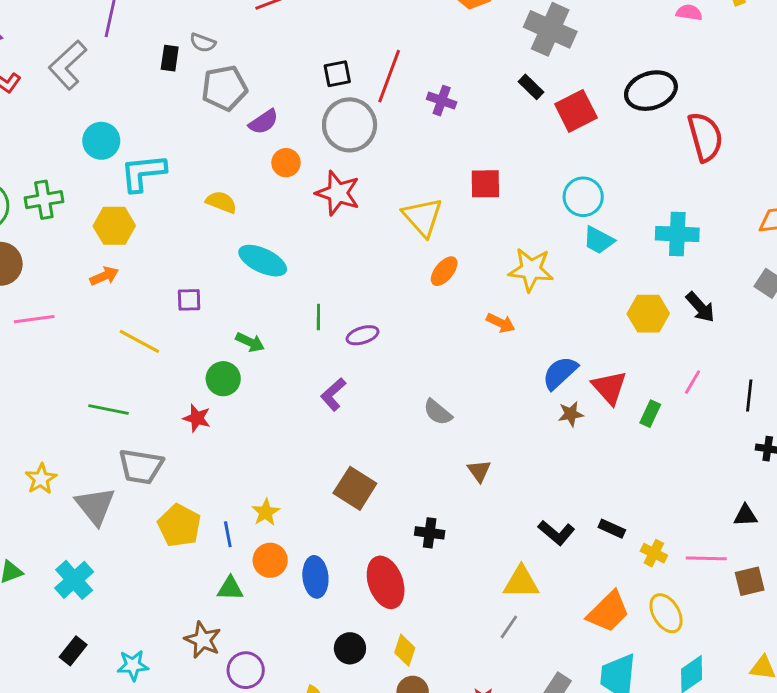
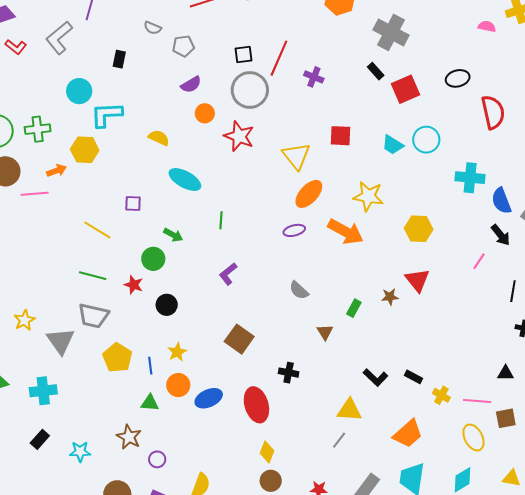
black rectangle: (170, 58) -> (119, 59), moved
gray pentagon: (224, 88) -> (183, 46), moved, size x0.7
black ellipse: (651, 91) -> (458, 78), size x0.7
cyan circle: (583, 197) -> (426, 140), moved
cyan trapezoid: (599, 240) -> (393, 145), moved
orange ellipse: (444, 271) -> (309, 194), size x1.4
orange arrow: (104, 276) -> (57, 171), moved
black arrow: (700, 307) -> (501, 235), moved
yellow hexagon: (648, 314) -> (419, 229), moved
pink line: (34, 319) -> (35, 194), moved
orange arrow: (501, 323) -> (346, 232), size x1.8
purple ellipse: (363, 335) -> (294, 230), moved
blue semicircle: (560, 373) -> (501, 201), moved, turned -72
pink line: (693, 382) -> (479, 261), moved
green line: (108, 410) -> (93, 276), moved
green rectangle: (650, 414) -> (354, 308), moved
blue ellipse: (315, 577) -> (209, 398), turned 68
cyan cross: (74, 580) -> (43, 391), turned 32
yellow ellipse: (666, 613) -> (474, 437), moved
black circle: (350, 648) -> (167, 305), moved
purple circle: (246, 670) -> (157, 459), size x0.7

